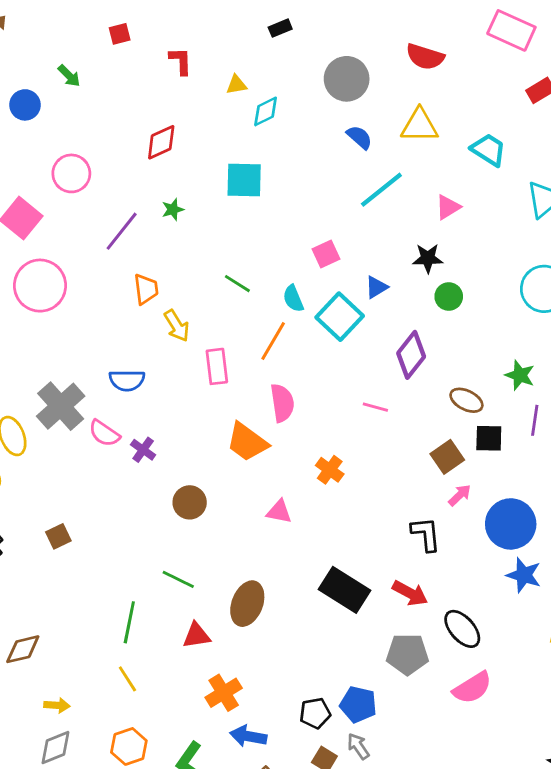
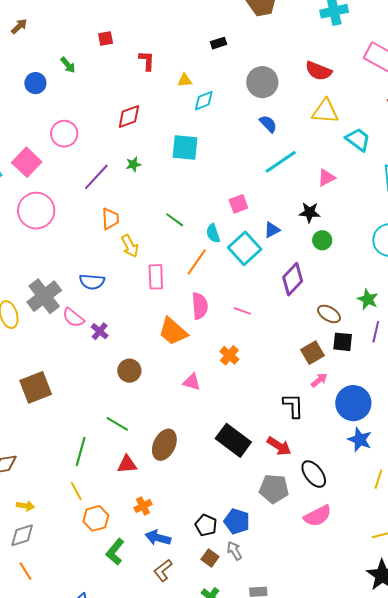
yellow triangle: (419, 125) -> (325, 111), moved
pink line: (375, 407) -> (242, 311), moved
brown square: (58, 536) -> (36, 387), size x1.8
orange cross: (224, 693) -> (143, 506), size x0.7
black pentagon: (315, 713) -> (206, 525), turned 30
orange hexagon: (129, 746) -> (96, 518), moved

